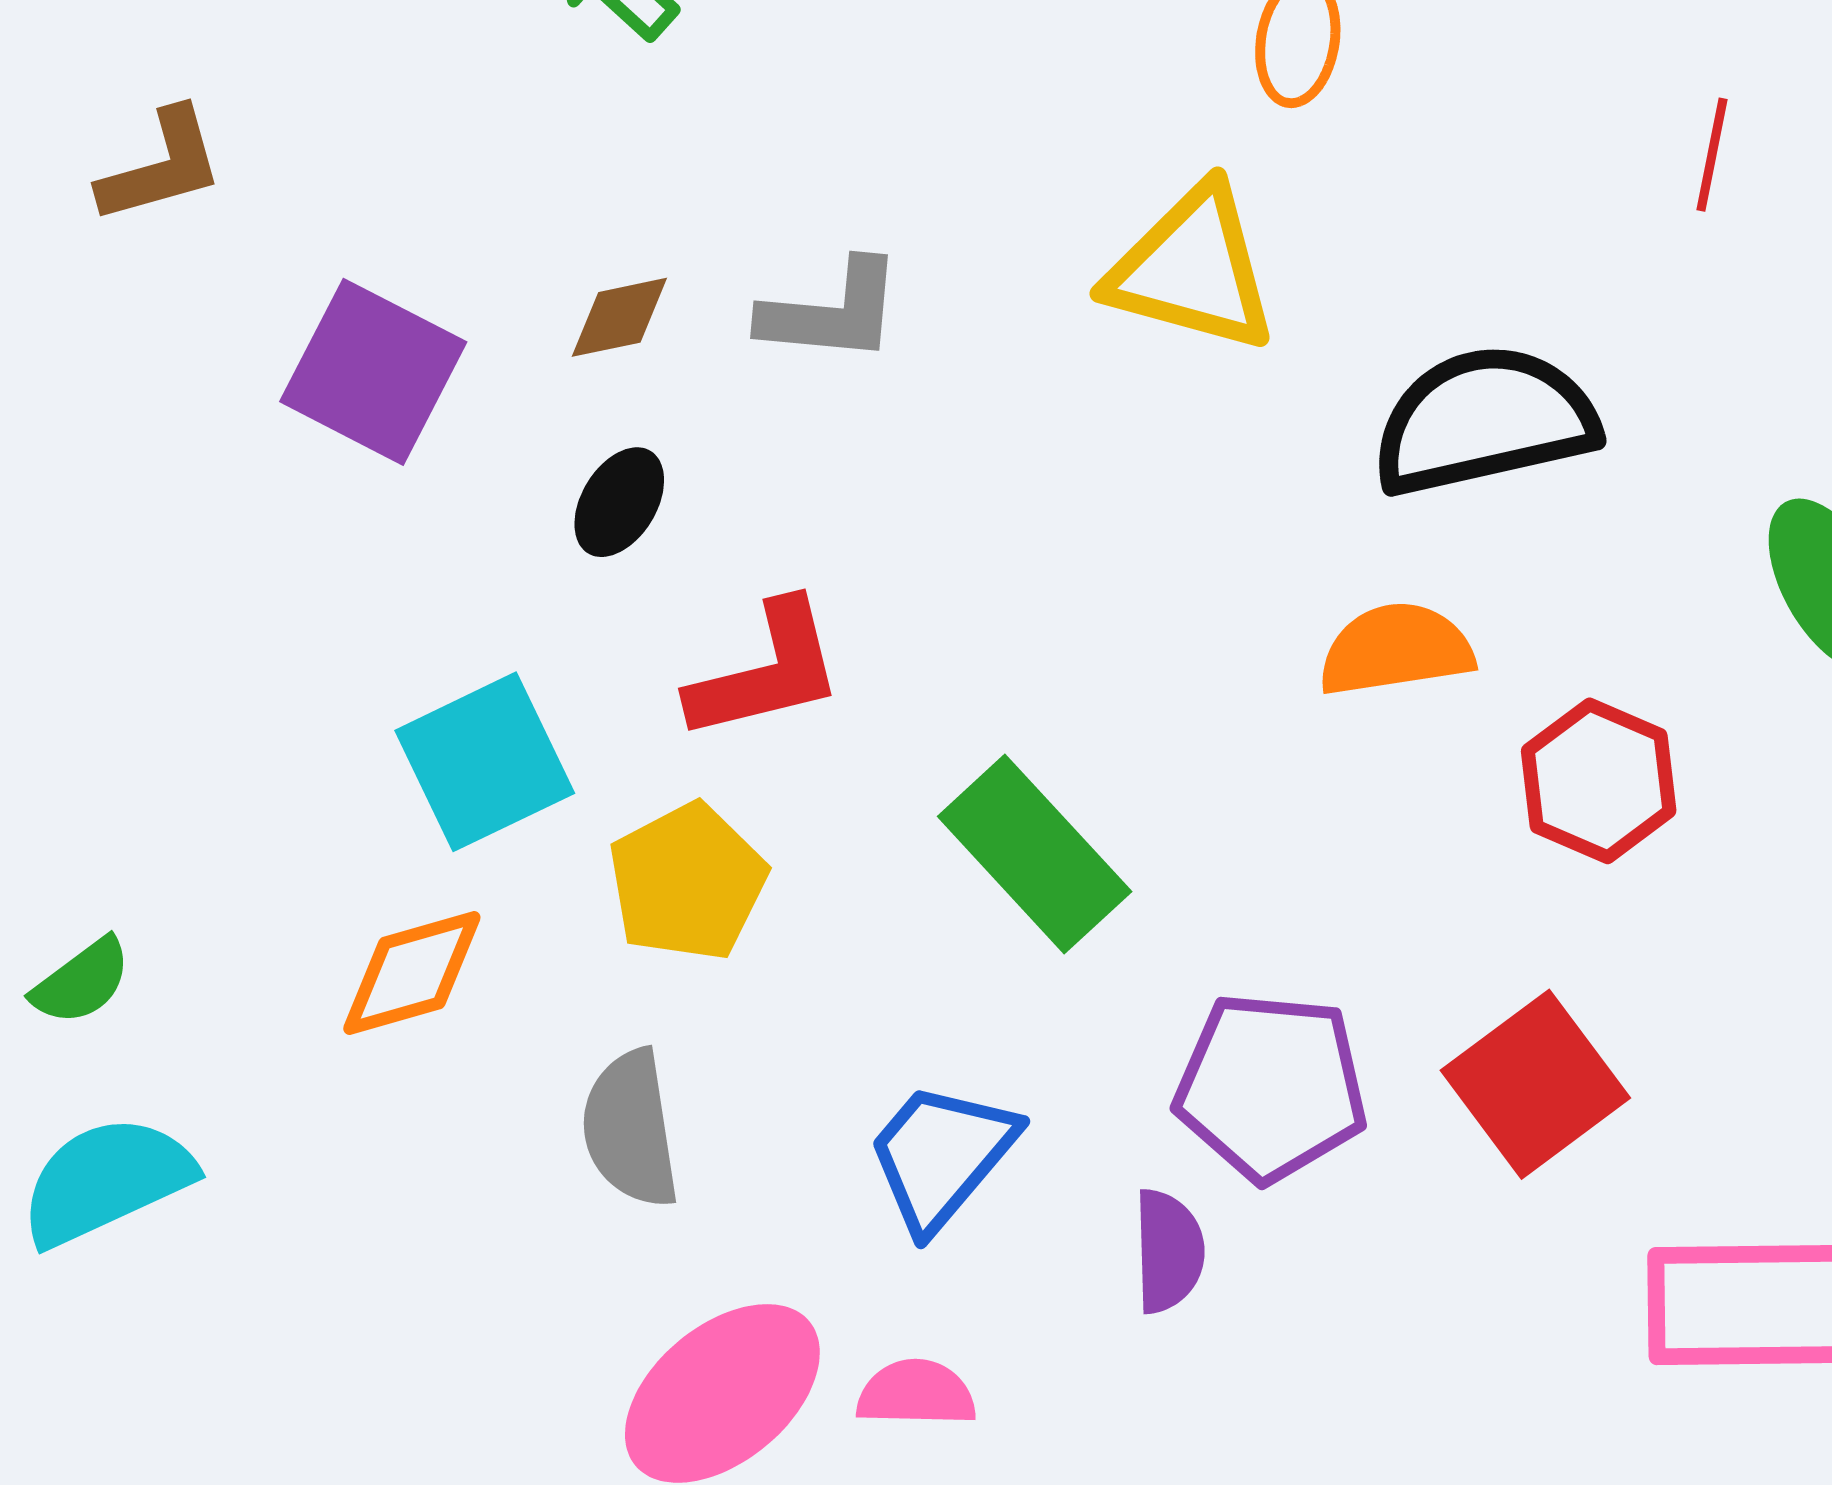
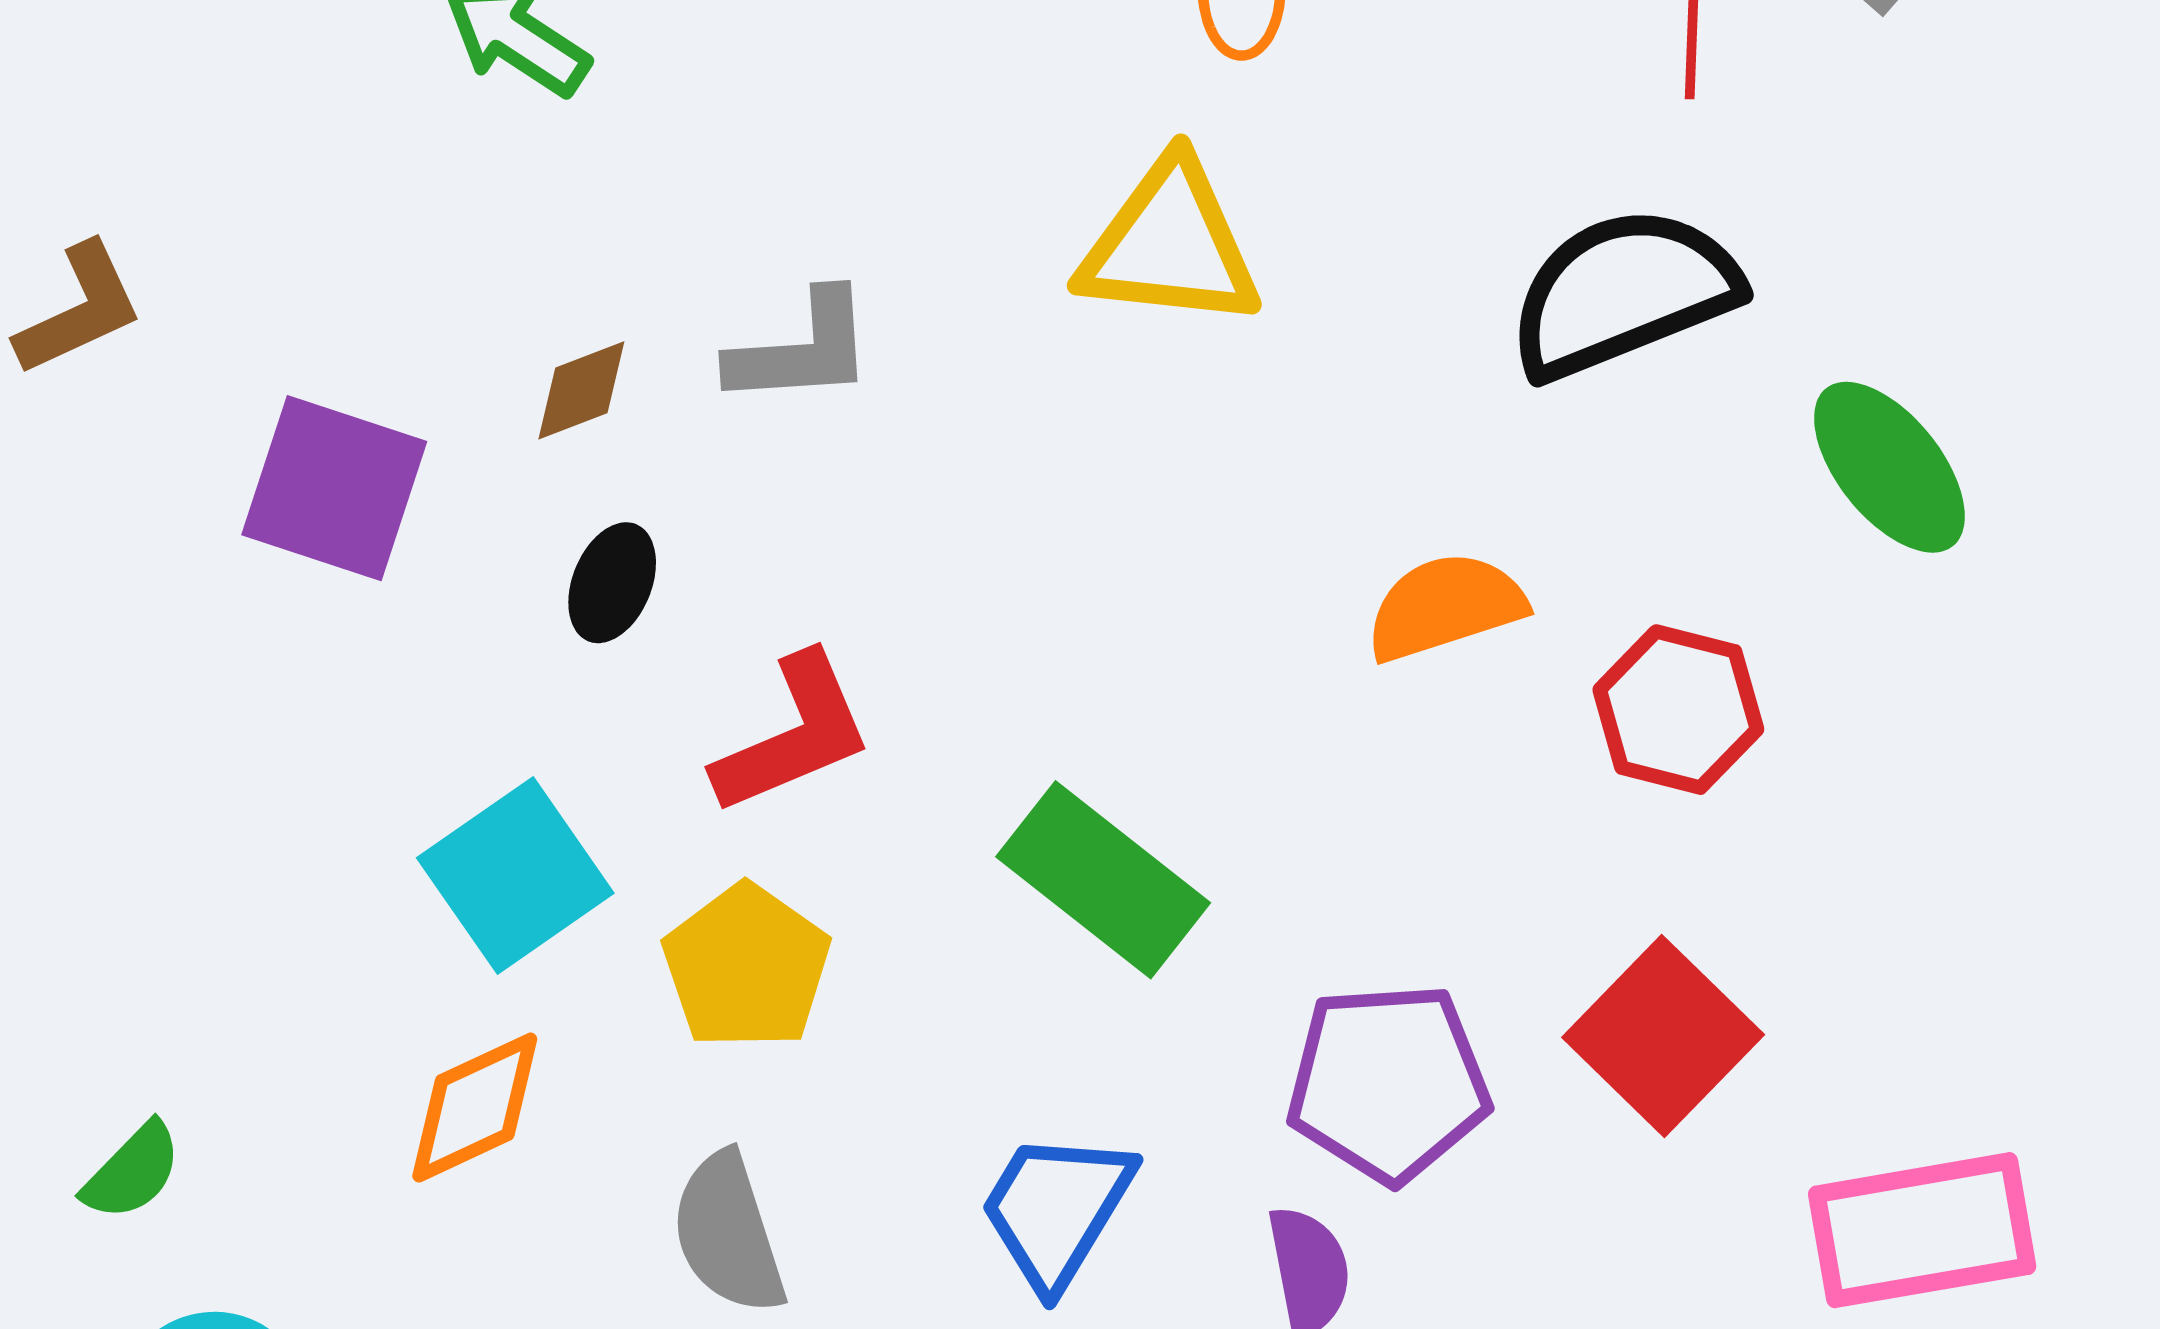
black semicircle: (1484, 421) -> (1623, 293), moved

